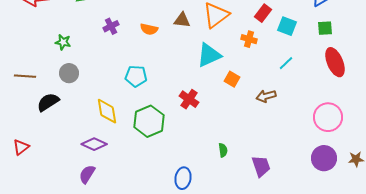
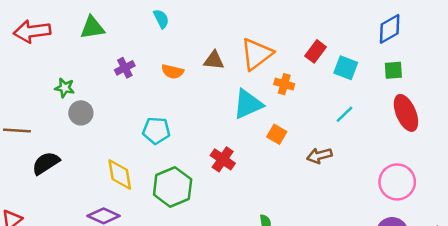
orange cross: (249, 39) -> (284, 84), moved
gray circle: (69, 73) -> (81, 113), moved

